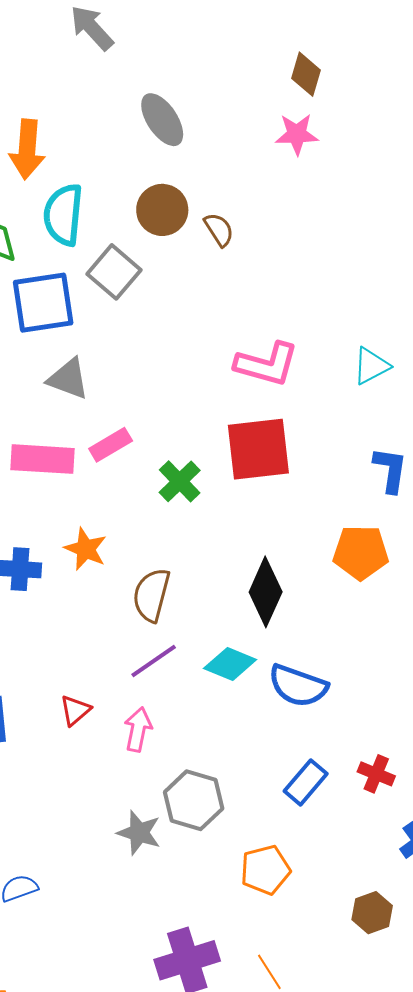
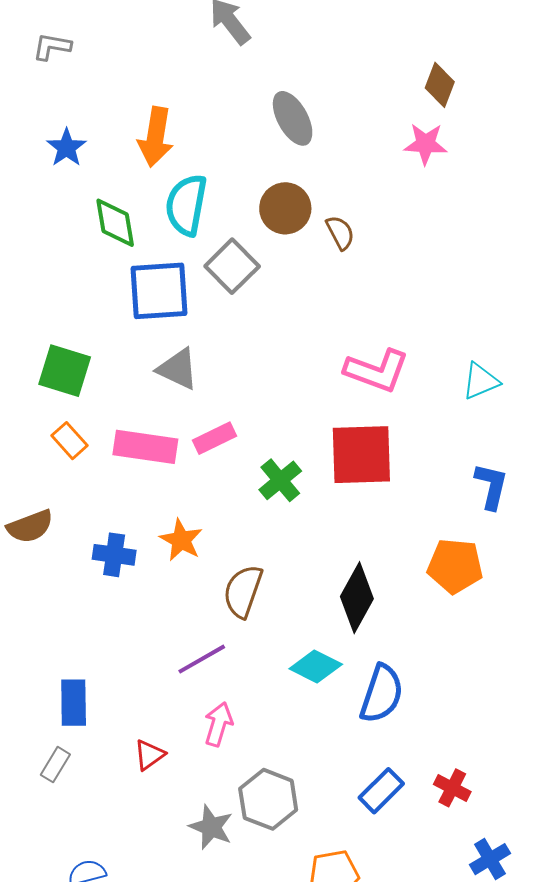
purple line: (154, 661) -> (202, 659), moved
blue semicircle: (298, 686) -> (382, 694), turned -96
red triangle: (75, 710) -> (149, 755), moved

